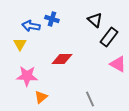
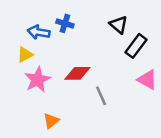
yellow triangle: (20, 44) -> (25, 55), turned 32
pink star: (27, 76) -> (37, 80), moved, turned -30
gray line: (90, 99) -> (101, 96), moved

